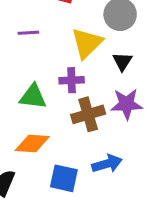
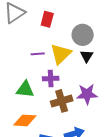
purple line: (28, 33) -> (38, 54), moved
black triangle: (122, 61) -> (87, 56), moved

